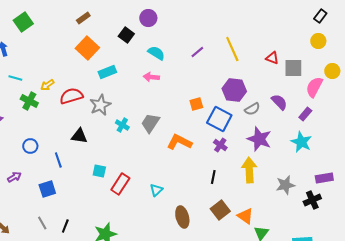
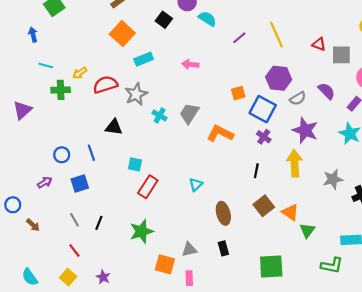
cyan semicircle: (156, 53) -> (207, 19), moved
green cross: (29, 101) -> (61, 90), turned -30
blue circle: (30, 146) -> (62, 155), moved
purple arrow: (14, 177) -> (45, 182), moved
red rectangle: (120, 184) -> (148, 187), moved

